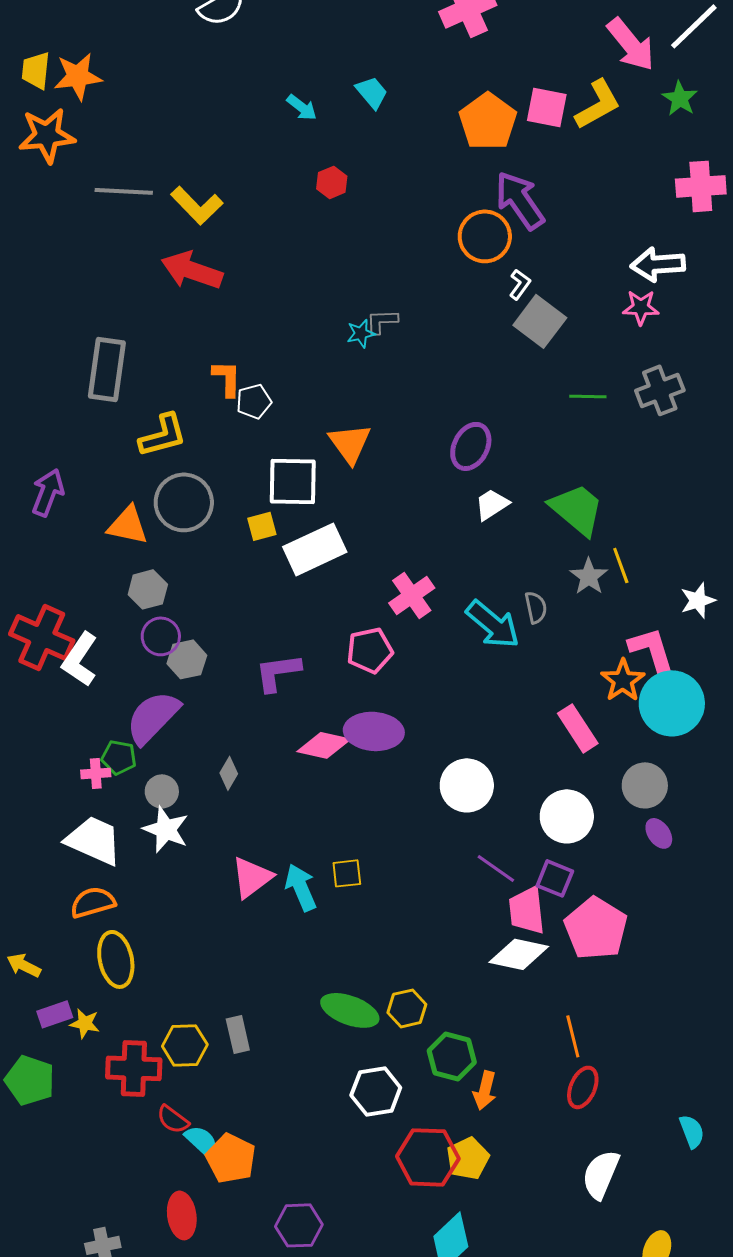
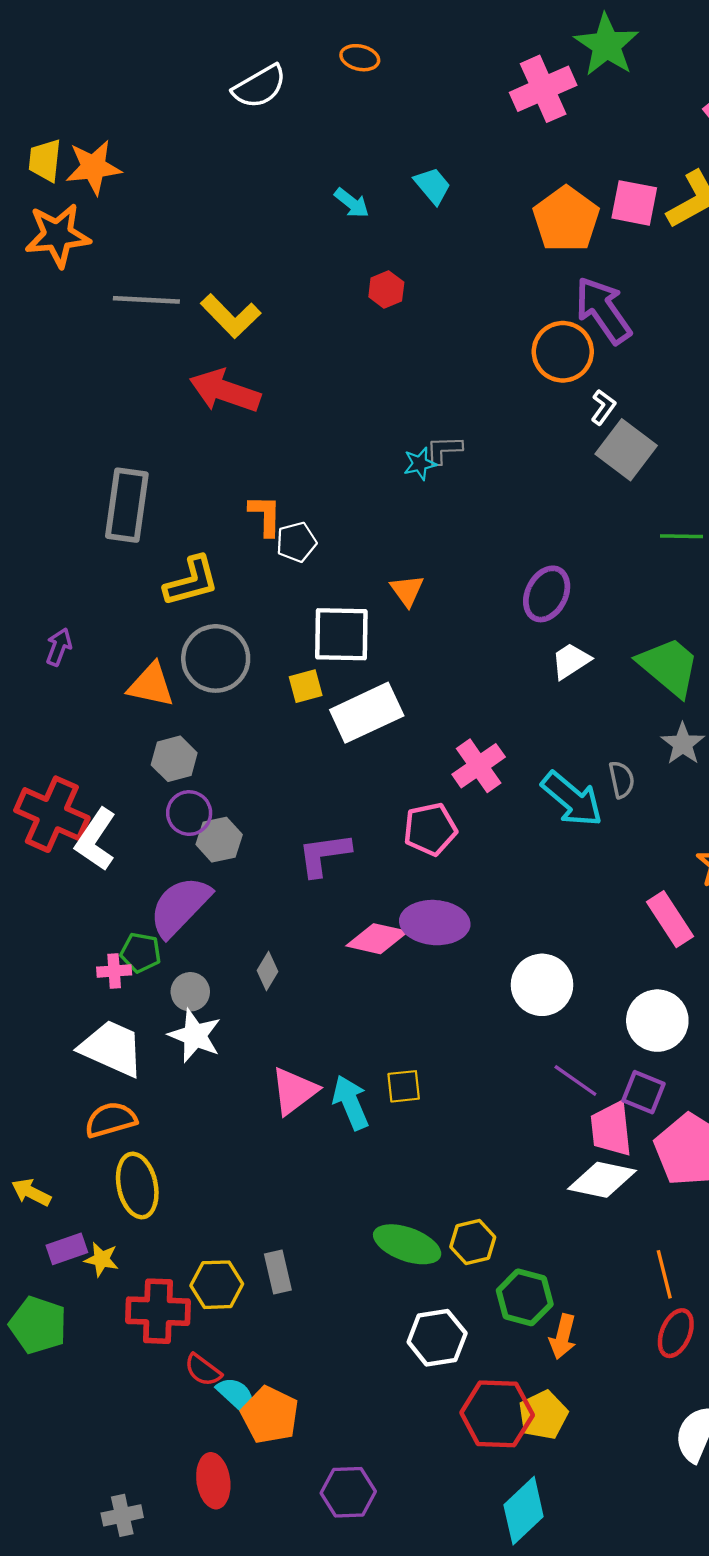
orange triangle: (350, 443) -> (407, 590), size x0.7
purple arrow: (48, 492) -> (59, 647), size x0.7

